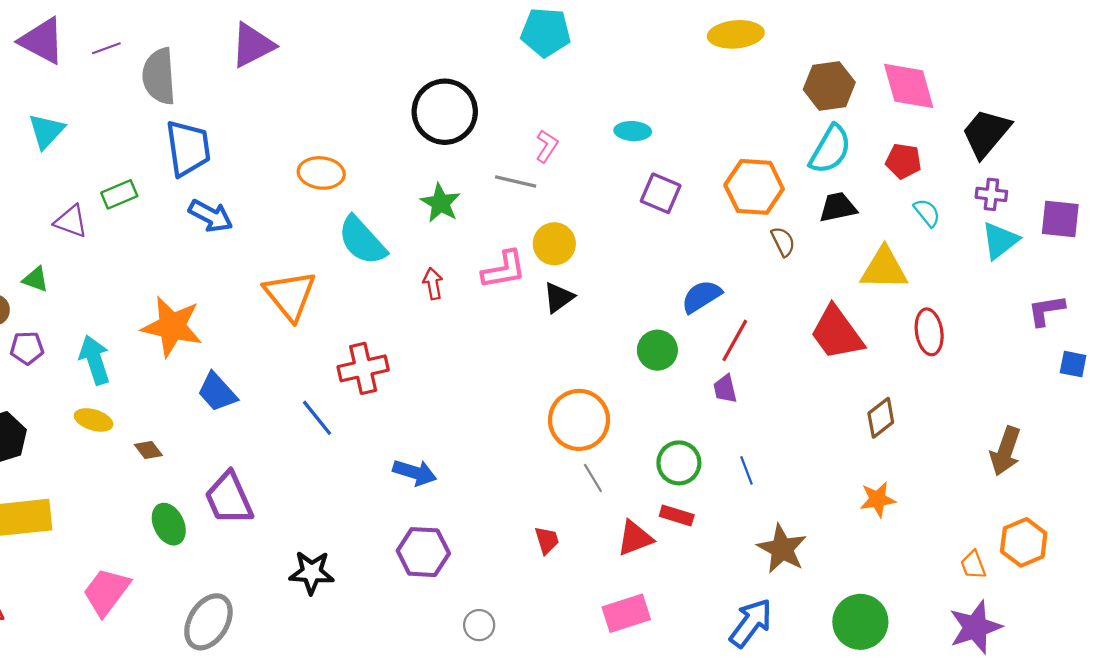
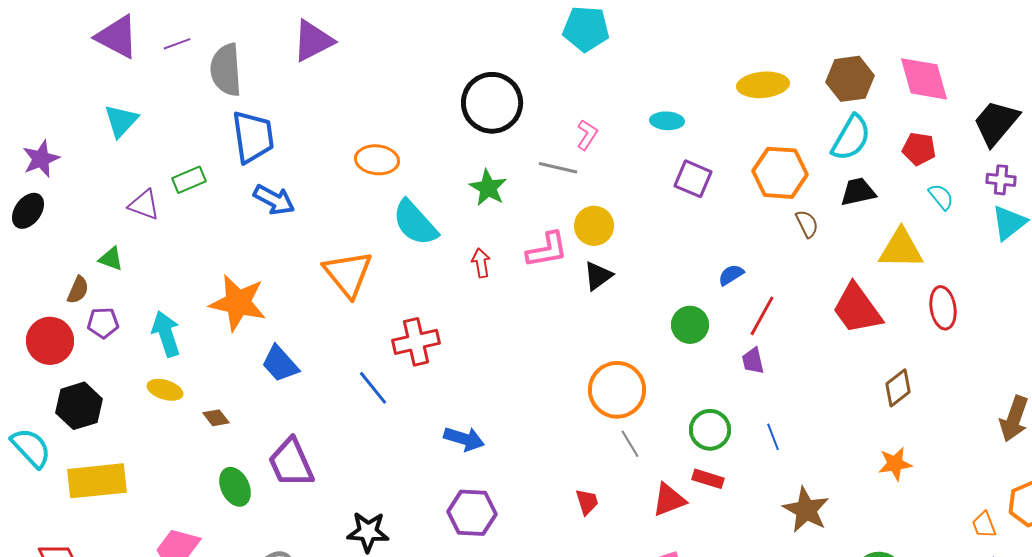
yellow ellipse: (736, 34) -> (763, 85), moved
blue semicircle: (701, 296) -> (731, 275), size x0.7

